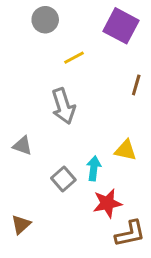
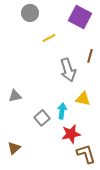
gray arrow: (63, 106) -> (68, 70), moved
gray triangle: (22, 146) -> (15, 96), turned -32
brown L-shape: (130, 234) -> (86, 154), turned -95

